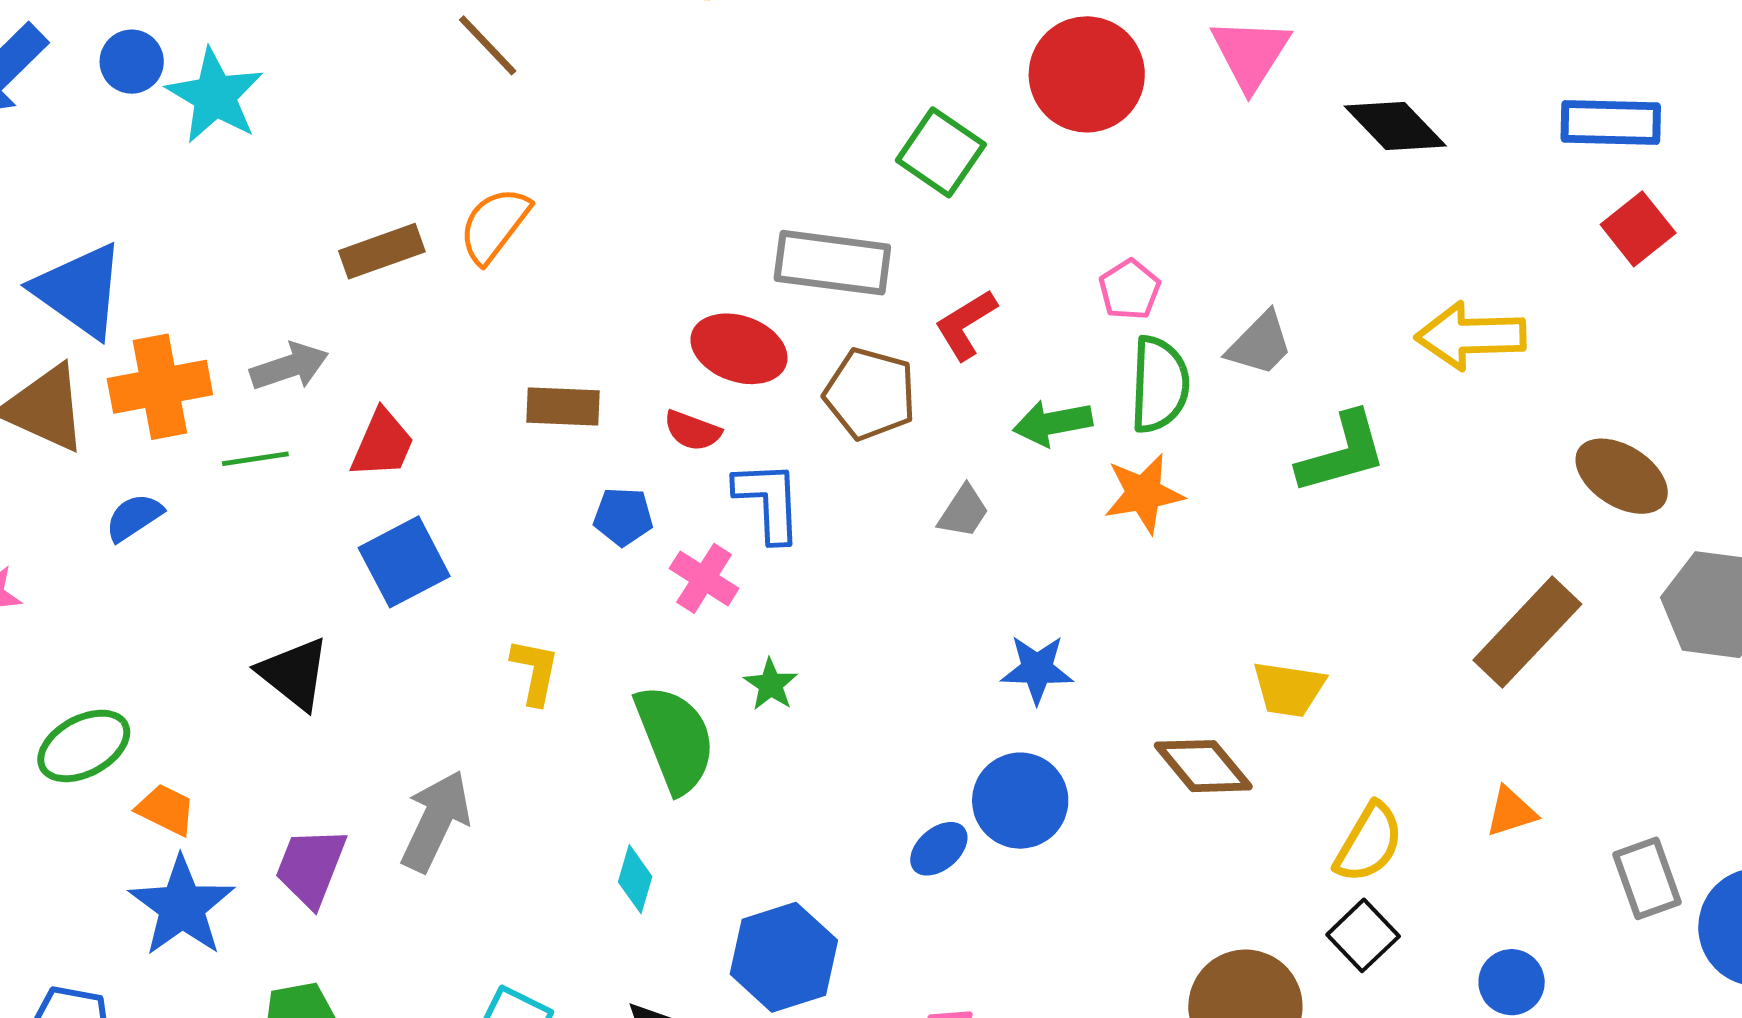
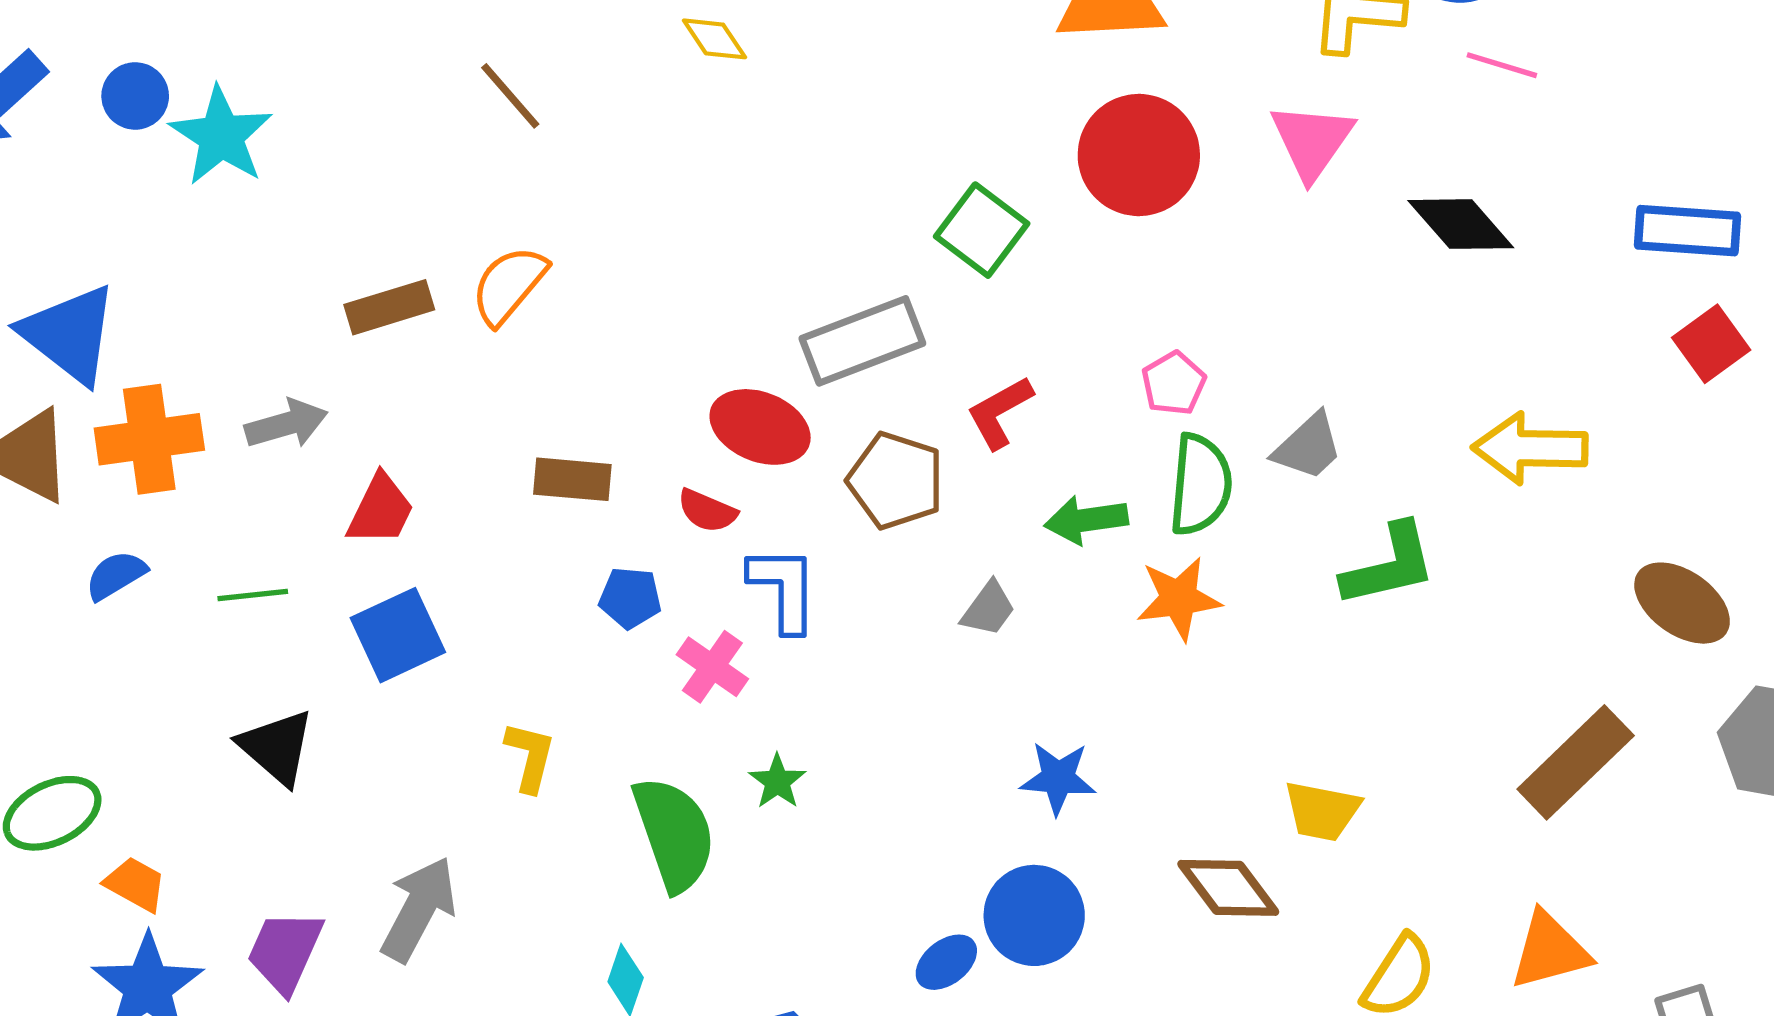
gray rectangle: (832, 263) -> (862, 341), turned -31
green line: (255, 459) -> (253, 595), moved
orange triangle: (1511, 812) -> (1550, 951), size x1.5

